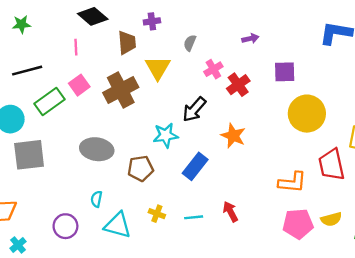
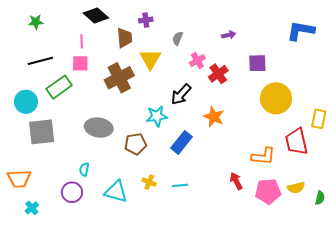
pink square: (79, 85) -> (80, 63), moved, turned 36
cyan semicircle: (96, 199) -> (84, 169), moved
red arrow: (230, 212) -> (236, 181), moved

